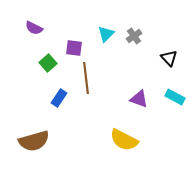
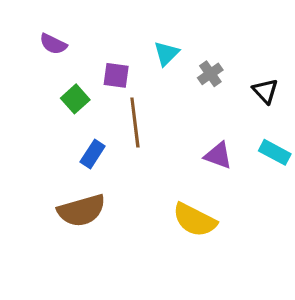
gray cross: (134, 36) -> (210, 74), moved
brown semicircle: (34, 141) -> (82, 210), moved

